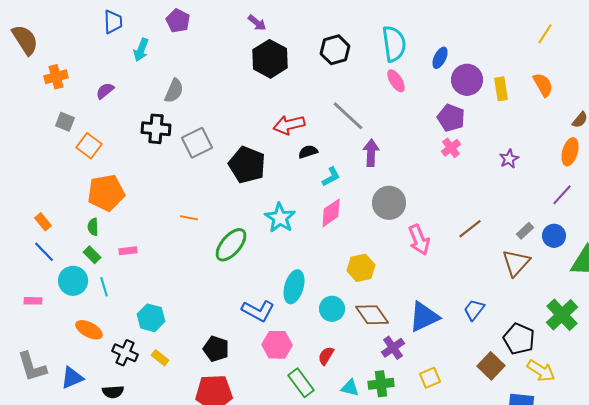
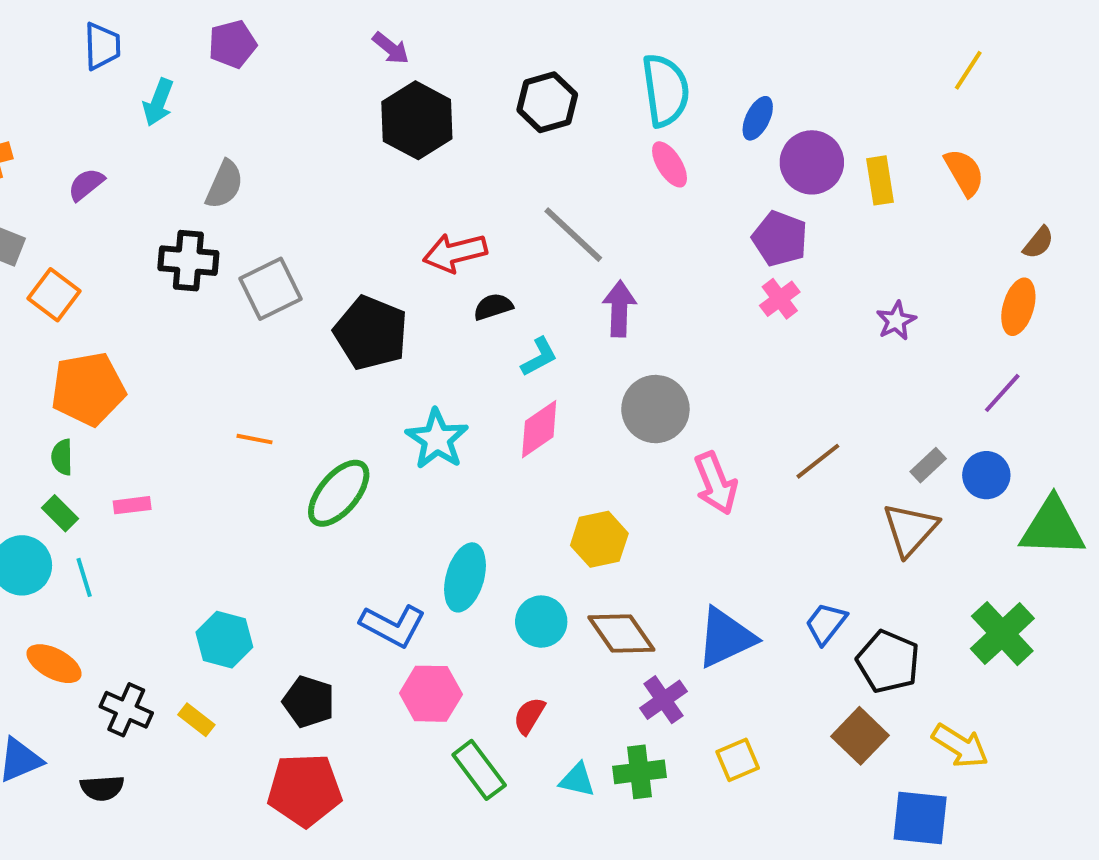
purple pentagon: (178, 21) -> (232, 44), turned 30
cyan hexagon: (151, 318) -> (224, 640), moved
black pentagon: (519, 339) -> (888, 662), moved

